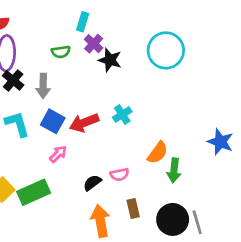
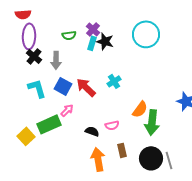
cyan rectangle: (83, 22) -> (92, 43), moved
red arrow: (84, 123) -> (86, 87), turned 65
green arrow: (174, 170) -> (152, 122), size x1.4
black semicircle: (92, 183) -> (92, 131), turned 56
green rectangle: (34, 192) -> (49, 124), moved

